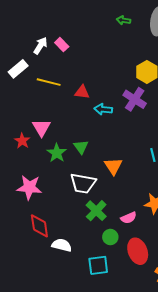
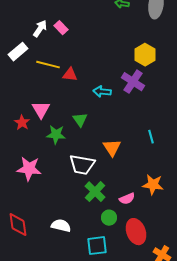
red triangle: (82, 92) -> (70, 75), moved
green triangle: (81, 147) -> (80, 120), moved
green star: (57, 153) -> (56, 135), turned -30
red diamond: (39, 226) -> (18, 225), moved

